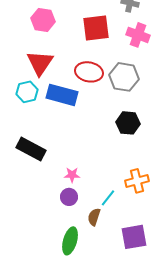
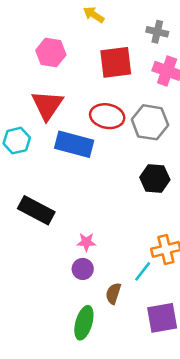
cyan hexagon: (27, 92) -> (17, 141), moved
cyan line: (108, 198) -> (143, 271), moved

